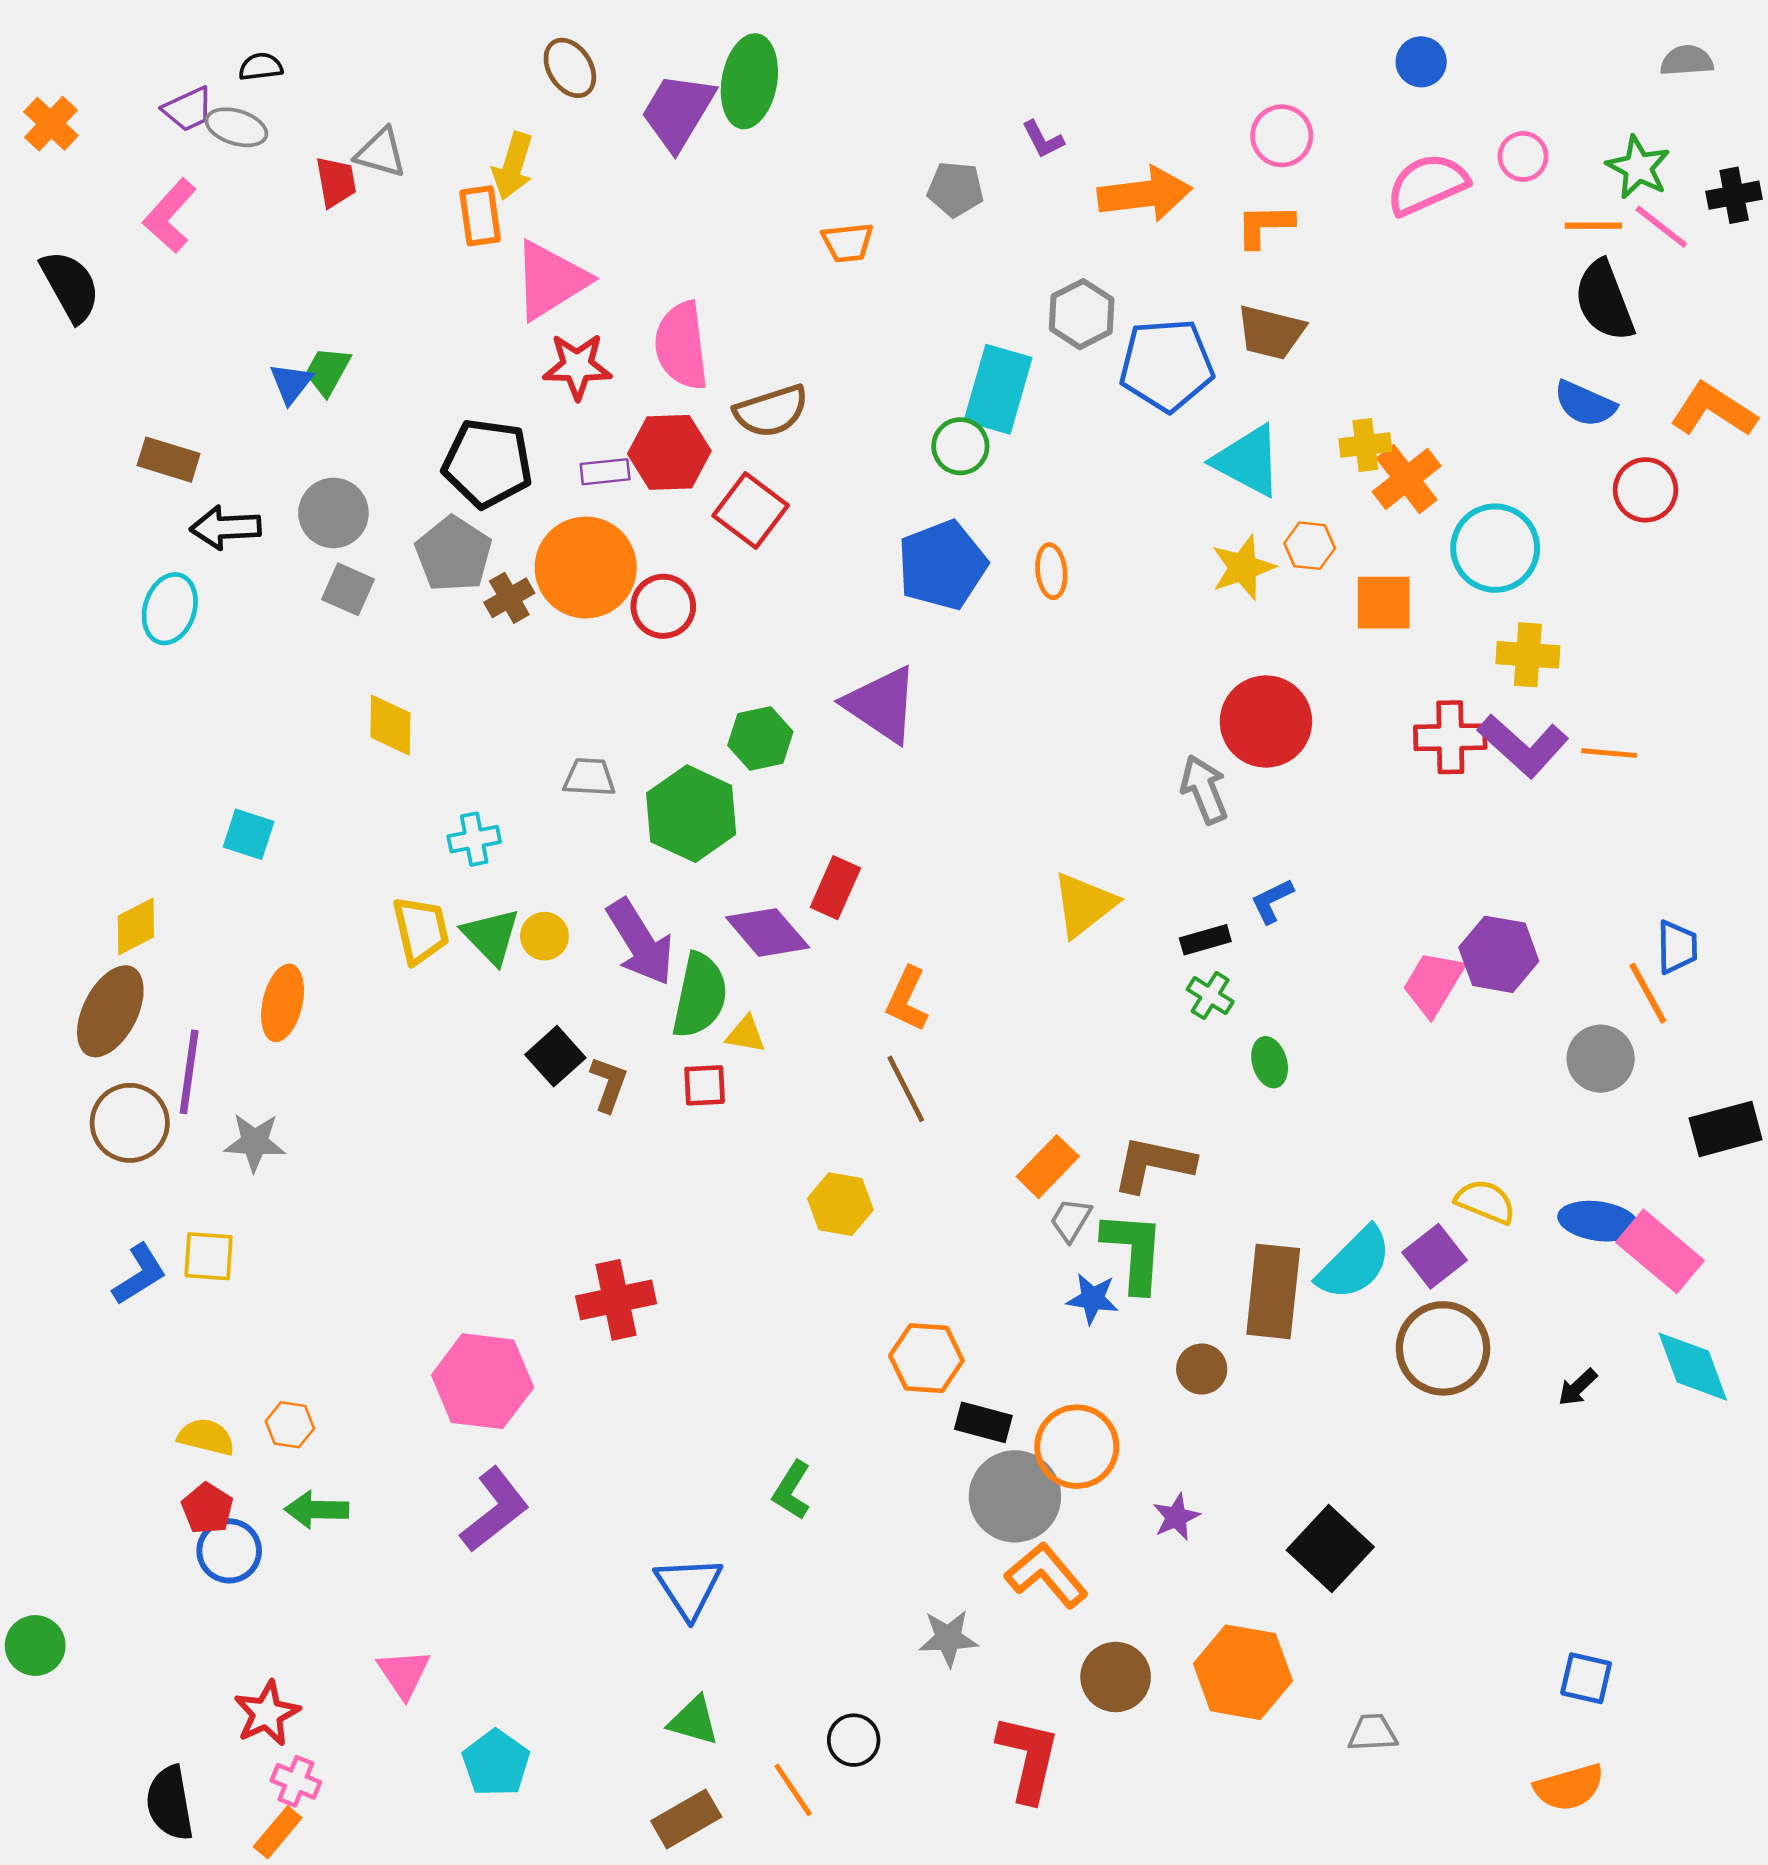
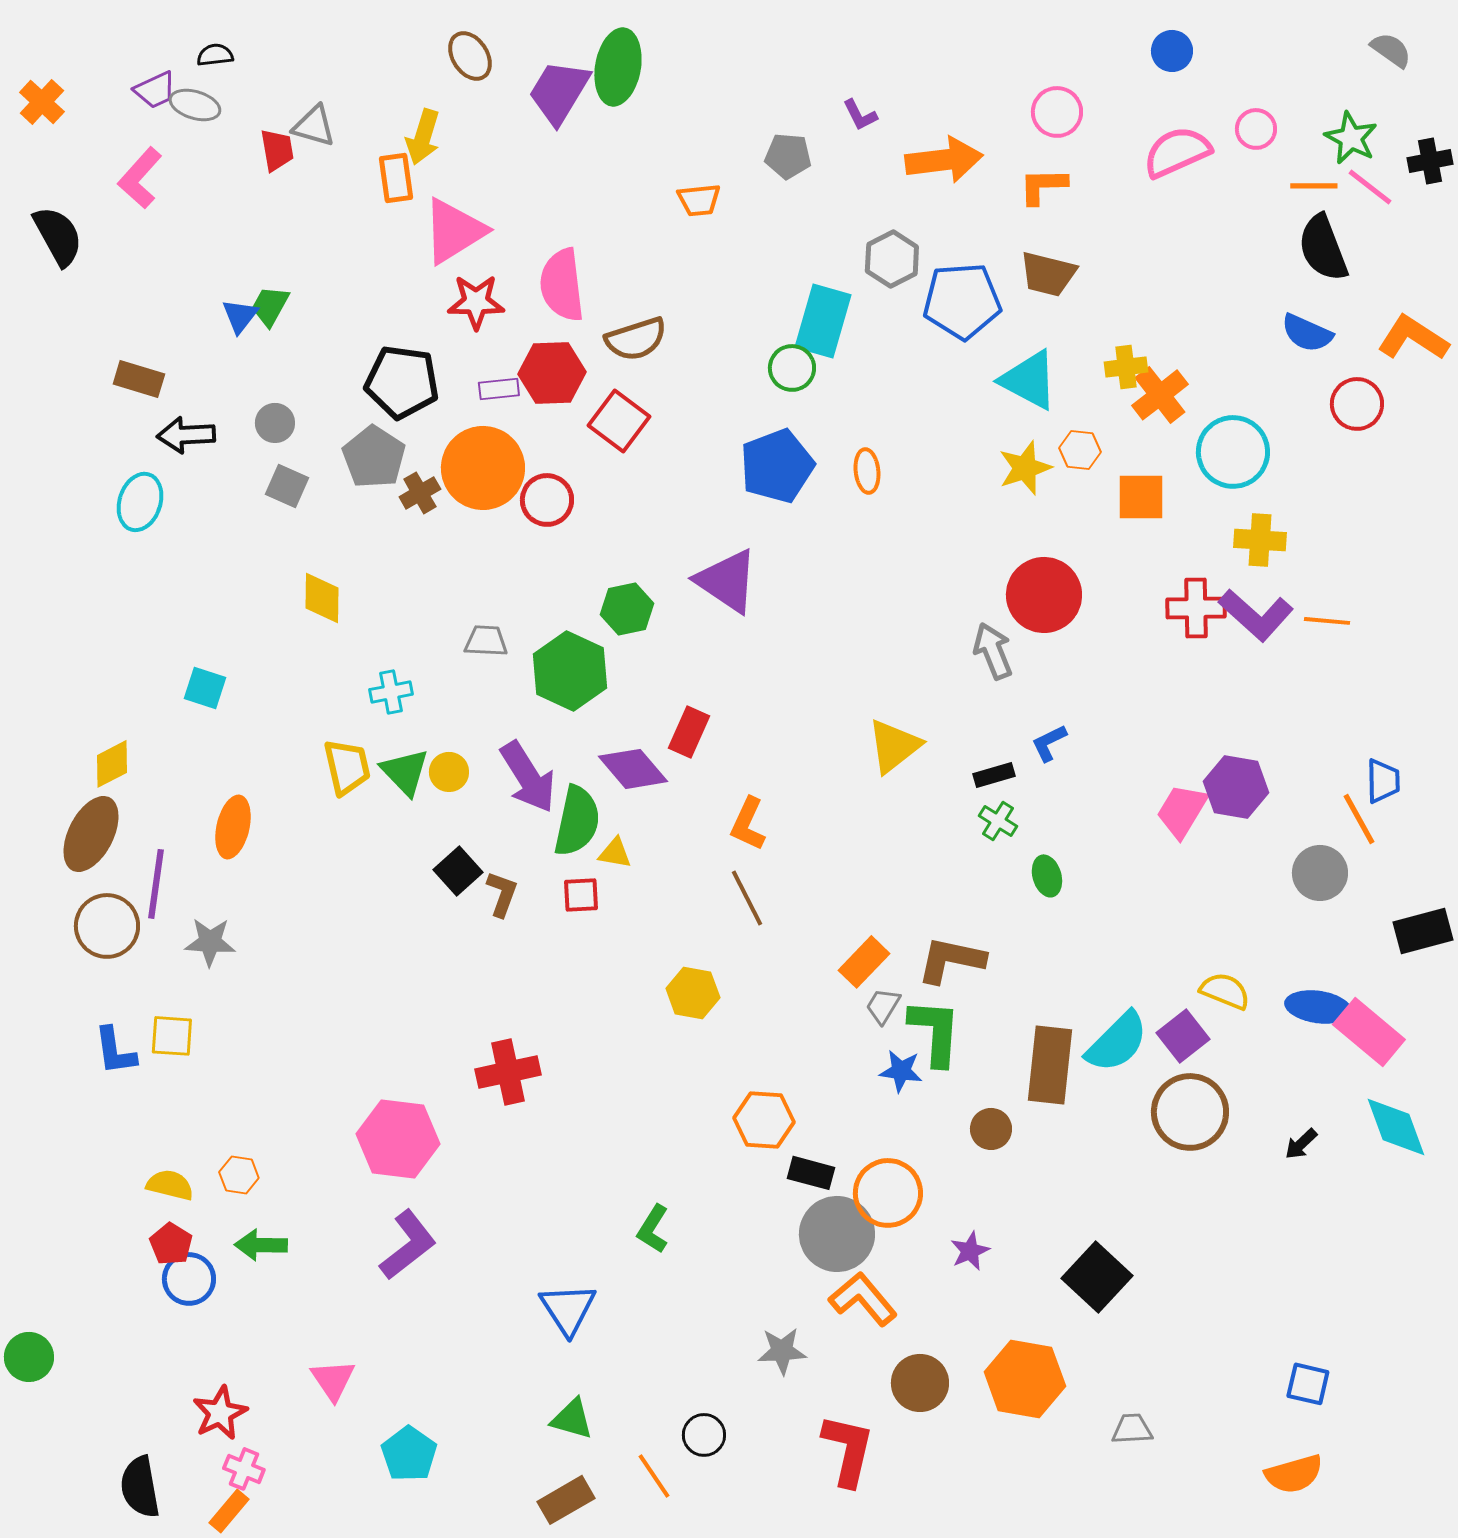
gray semicircle: (1687, 61) -> (1391, 50), turned 39
gray circle: (333, 513) -> (275, 423), size x0.7
blue L-shape: (139, 1274) -> (115, 1051), turned 114

